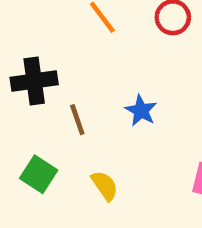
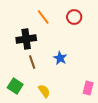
black cross: (34, 81) -> (26, 39), moved

